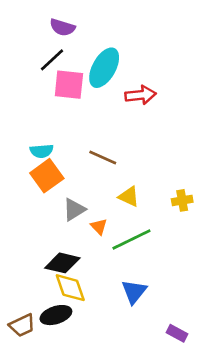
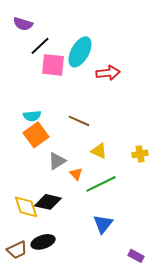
purple semicircle: (62, 27) -> (23, 24), moved
yellow diamond: (70, 288) -> (26, 207), moved

